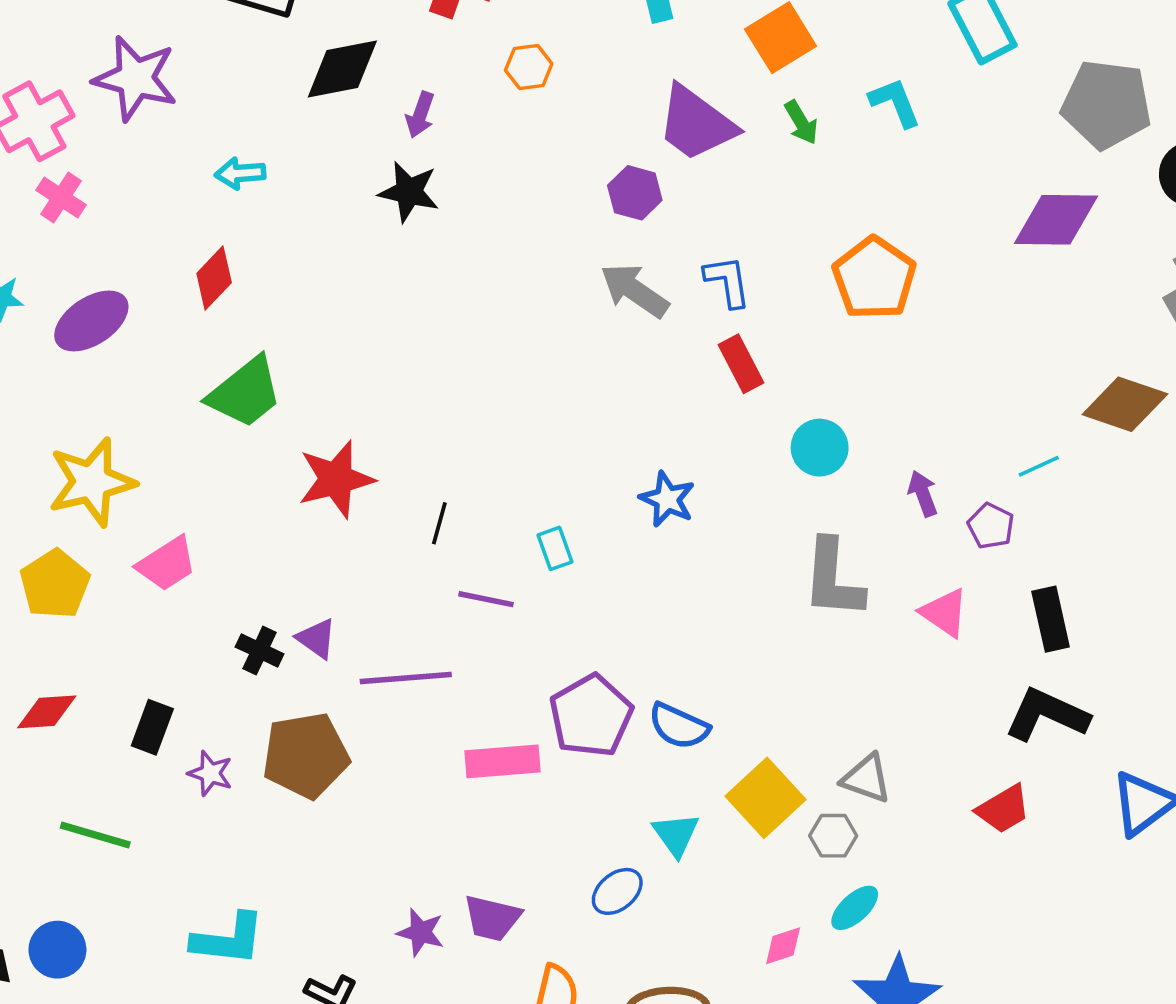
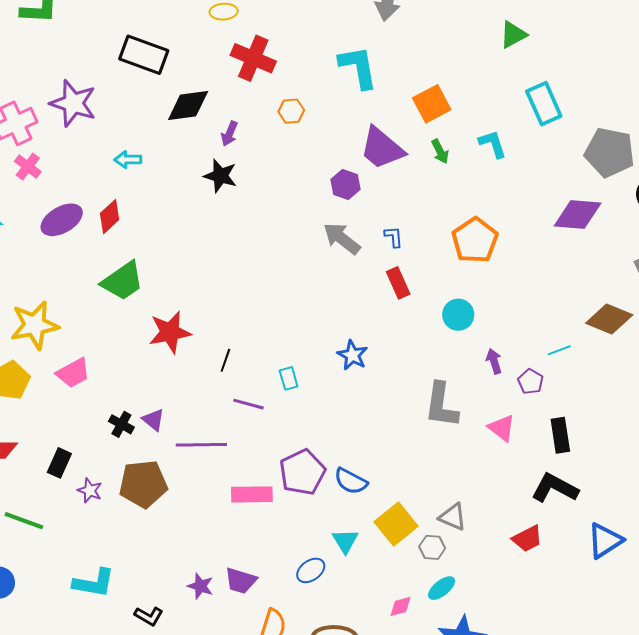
blue L-shape: (727, 281) -> (394, 237), size x0.7
purple ellipse: (91, 321) -> (62, 220), moved
cyan circle: (820, 448) -> (458, 315), moved

